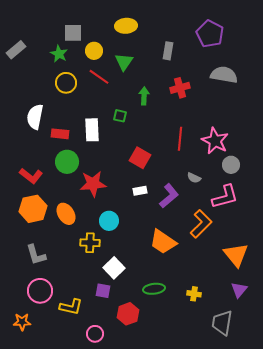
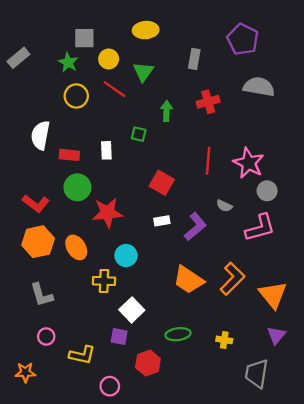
white rectangle: (92, 130) -> (106, 150), size x0.7
orange L-shape: (201, 224) -> (232, 279), moved
pink circle: (40, 291) -> (46, 336), size x0.6

